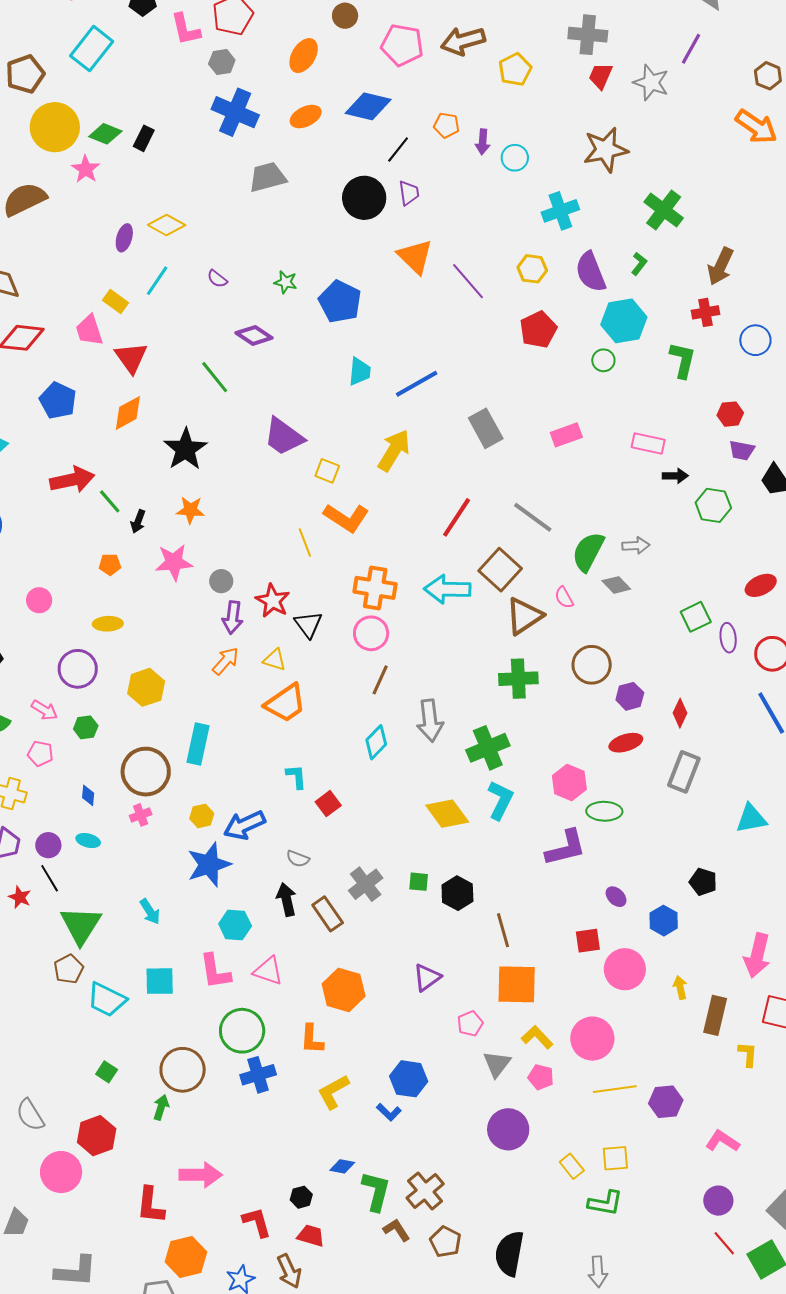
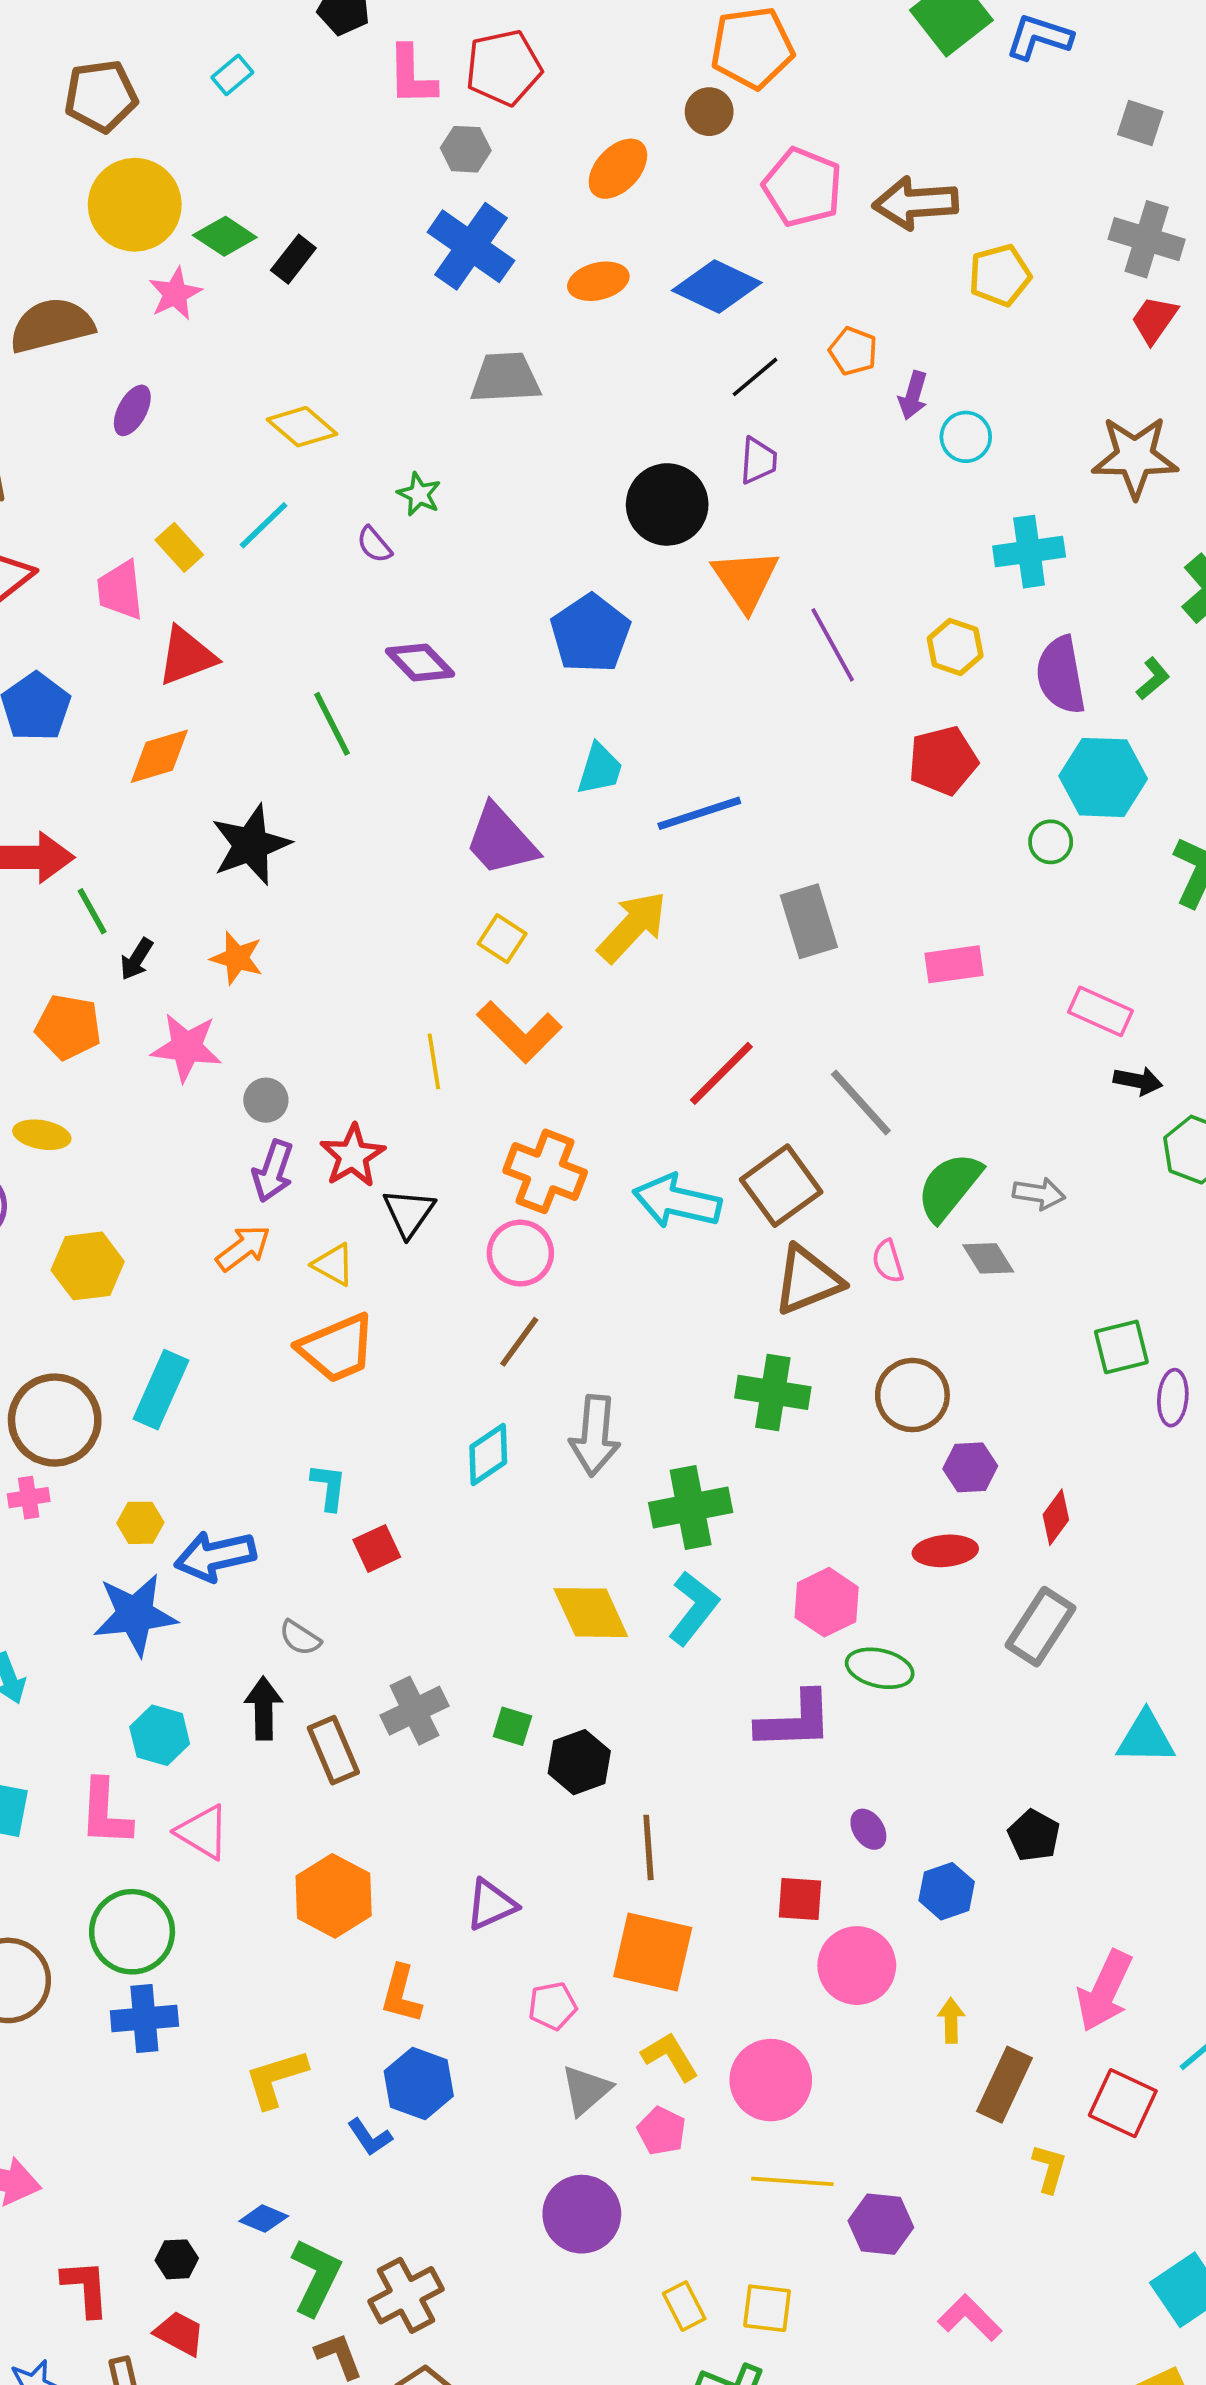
cyan rectangle: (92, 49) -> (232, 75), size x0.5
black circle: (364, 198) -> (667, 504), moved
purple ellipse: (124, 238) -> (132, 410), moved
green star: (286, 282) -> (419, 494), moved
red triangle: (131, 358) -> (187, 656), turned 33
purple trapezoid: (284, 437) -> (501, 840), moved
orange pentagon: (110, 564) -> (68, 1027), size x1.6
orange L-shape: (312, 1039) -> (401, 1994), moved

